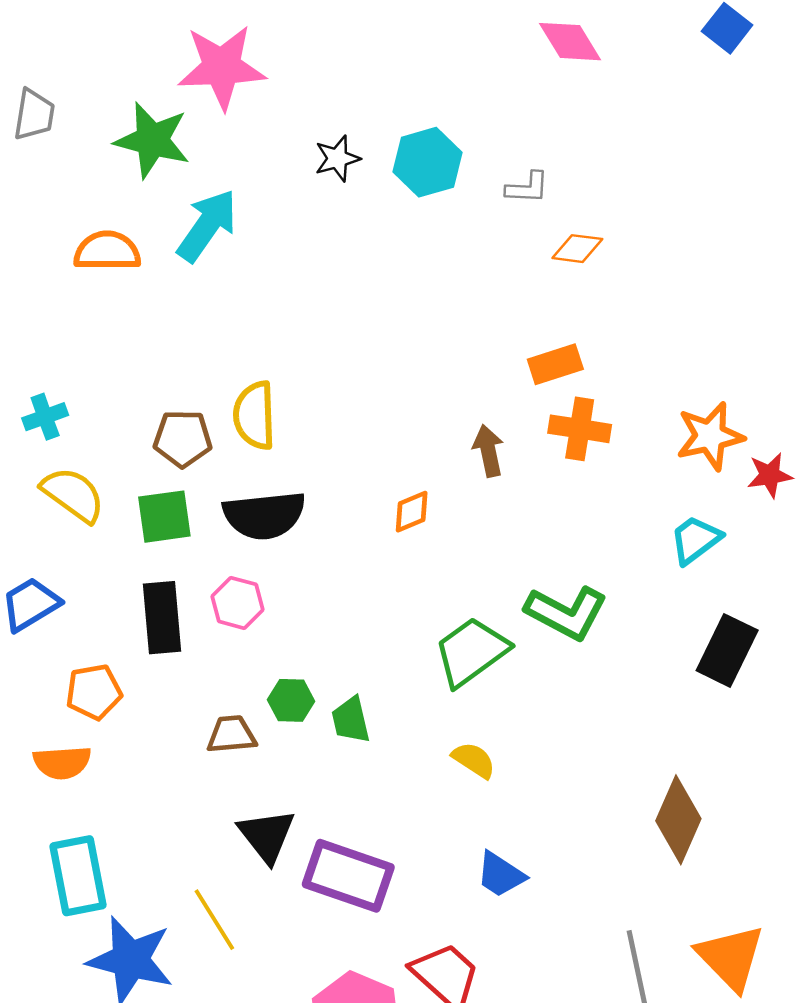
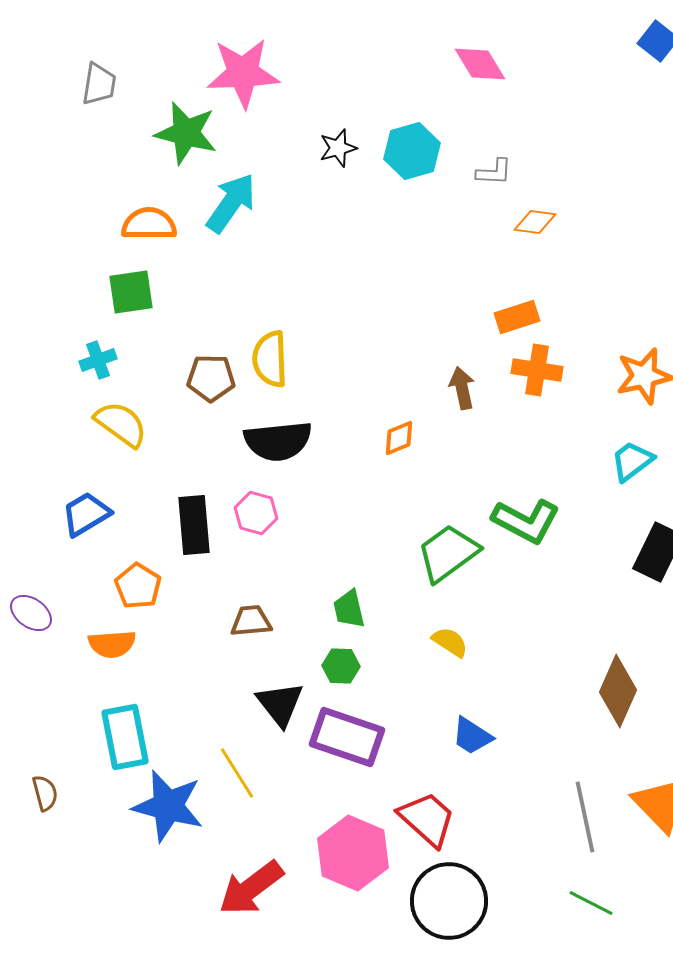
pink diamond: (570, 42) -> (480, 64), moved
gray trapezoid: (34, 115) -> (99, 84), moved
green square: (164, 517) -> (131, 292), moved
orange pentagon: (94, 692) -> (138, 586), turned -30
green hexagon: (291, 700) -> (341, 666), moved

